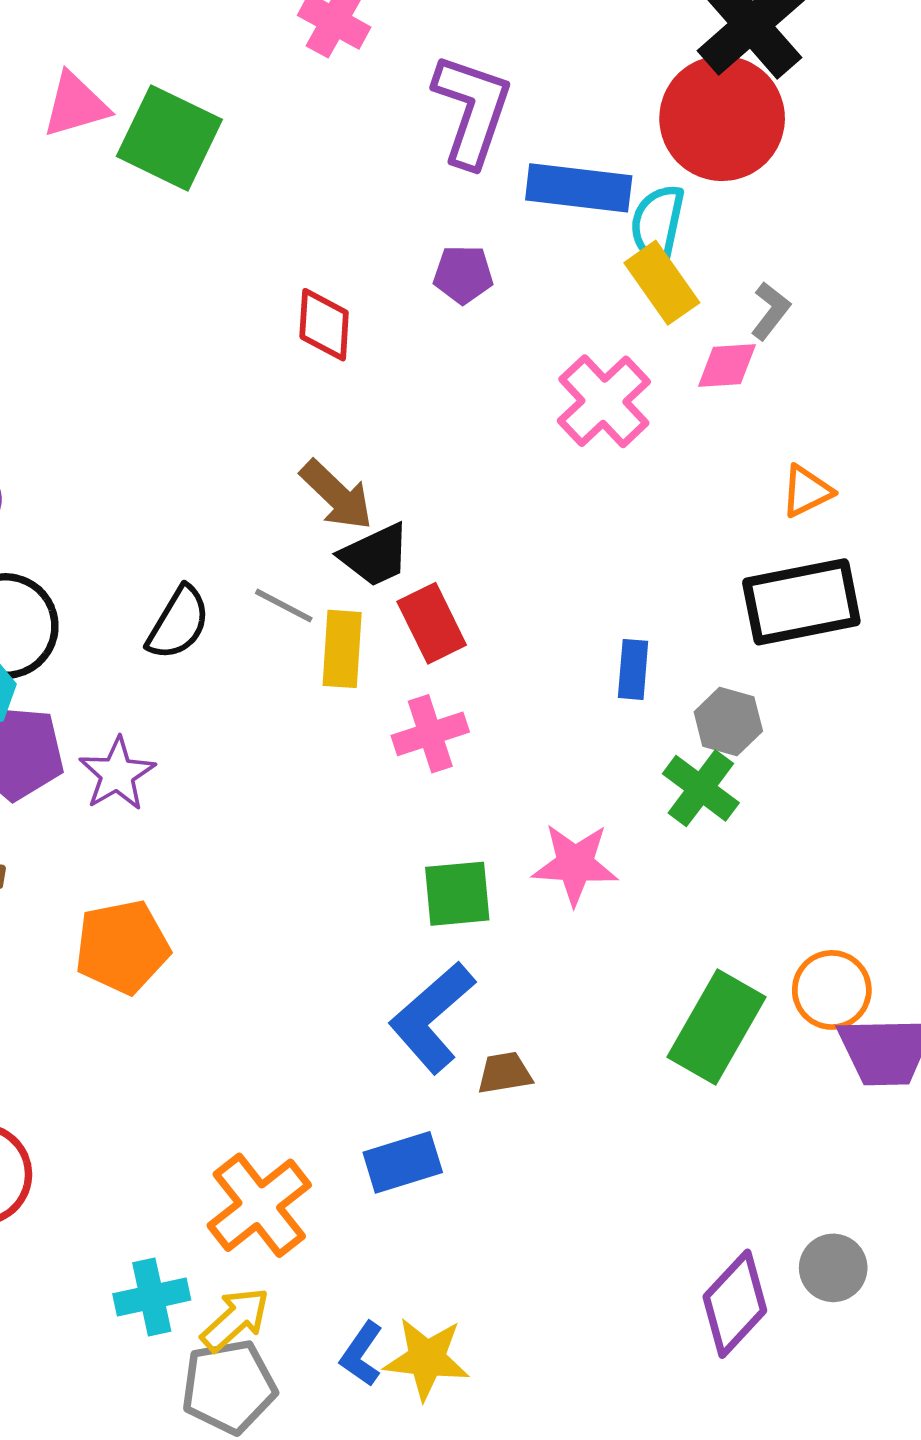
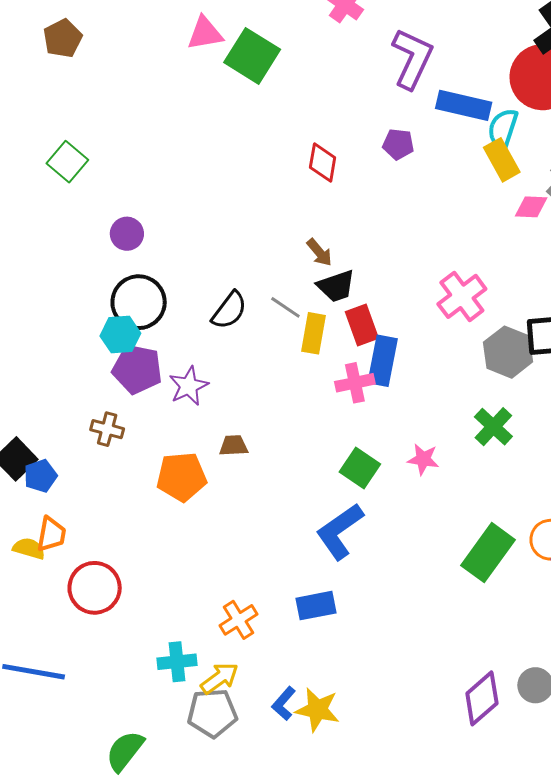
pink cross: (604, 401) -> (462, 296), moved
brown arrow: (337, 495) -> (319, 252), size x0.7
blue rectangle: (633, 669) -> (383, 361), moved, size x1.6
gray hexagon: (728, 721) -> (508, 352), moved, size x1.4
pink star: (575, 864) -> (423, 459), size x0.7
green square: (457, 894) -> (360, 468), turned 33
brown trapezoid: (505, 1073) -> (234, 446), moved
orange cross: (259, 1205) -> (239, 620), size x0.7

